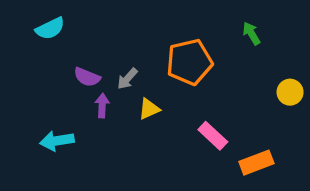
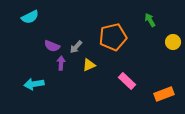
yellow circle: (290, 92) -> (173, 42), moved
orange rectangle: (256, 163) -> (164, 94), moved

